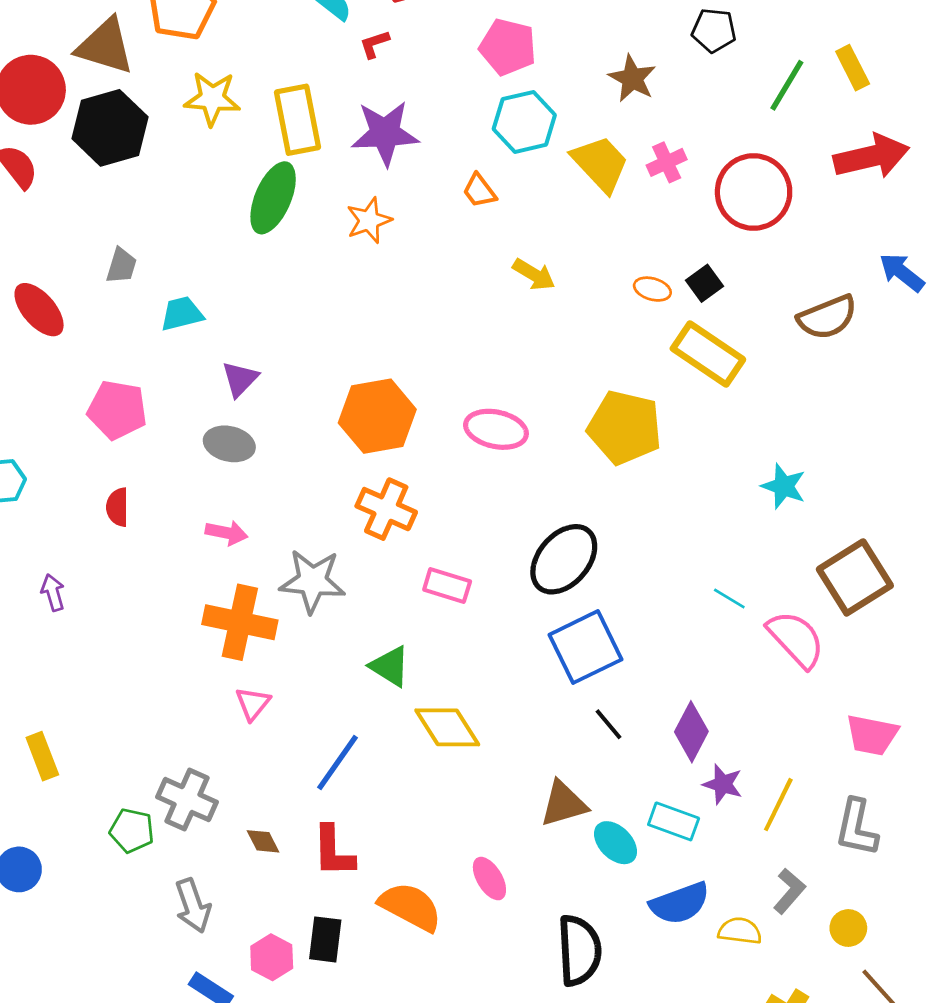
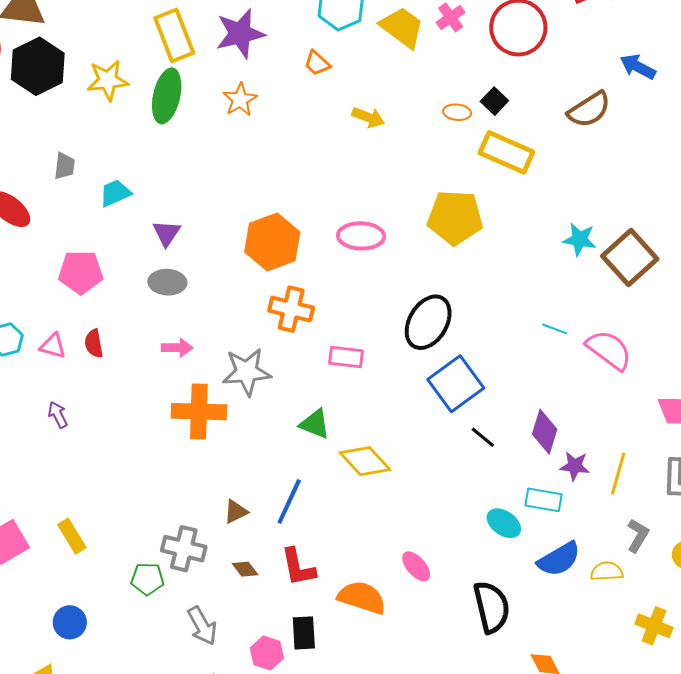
yellow star: (212, 98) -> (108, 80), moved
brown square: (855, 577) -> (630, 258), moved
pink triangle: (253, 704) -> (53, 346), moved, turned -44
brown triangle: (564, 804) -> (236, 512), moved, size x0.7

